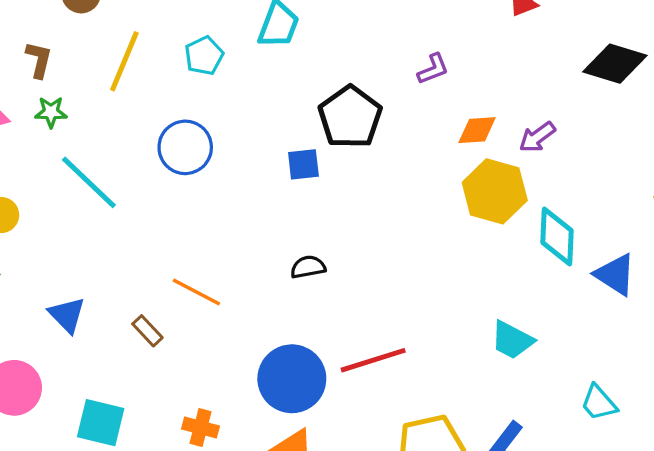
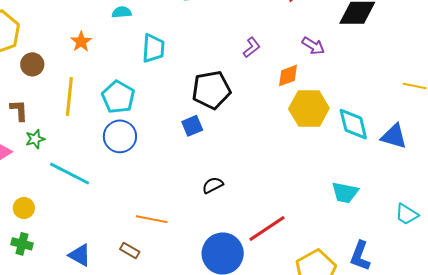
cyan pentagon: (204, 56) -> (118, 97), moved, size x1.4
black pentagon: (350, 117) -> (211, 90), turned -30
purple arrow: (537, 137) -> (313, 46), moved, turned -95

